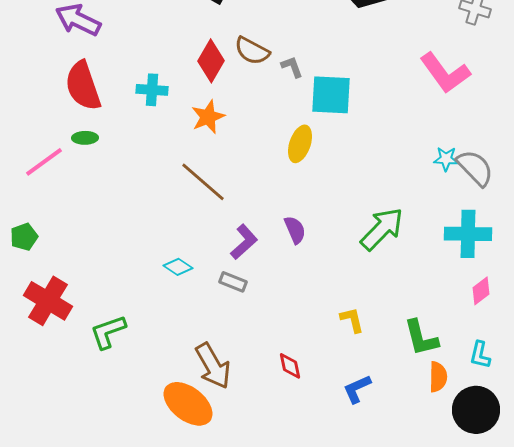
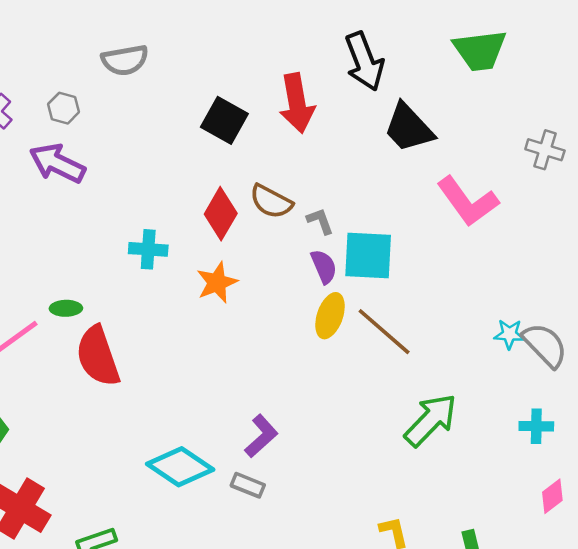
pink L-shape: (445, 73) -> (468, 201), moved
red semicircle: (83, 86) -> (98, 356), moved
brown line: (203, 182) -> (384, 332), moved
purple semicircle: (295, 230) -> (324, 267), moved
cyan cross: (468, 234) -> (536, 426), size x0.6
cyan diamond: (178, 267) -> (180, 467), size x1.8

